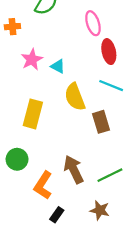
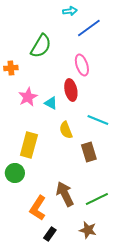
red ellipse: (109, 52) -> (71, 90), moved
yellow semicircle: (75, 97) -> (66, 130), size x0.7
green circle: (17, 159) -> (15, 173), moved

